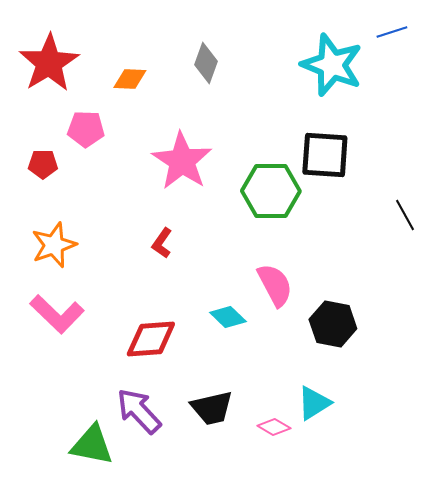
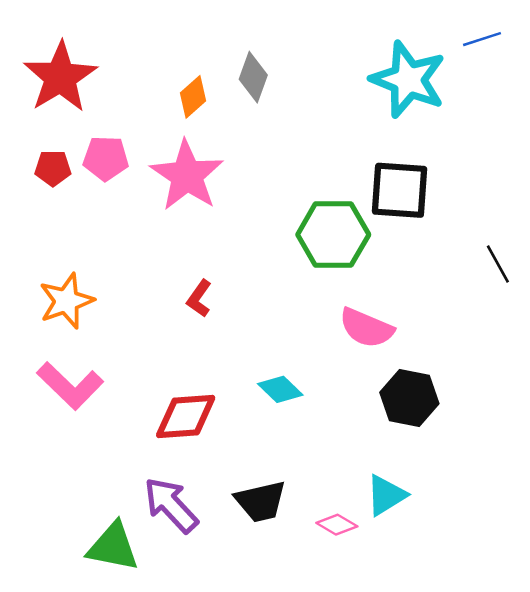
orange diamond: (130, 79) -> (193, 97), moved, turned -44
pink star: (182, 161) -> (187, 176), moved
red pentagon: (43, 164) -> (53, 168), moved
pink semicircle: (275, 285) -> (366, 328), moved, turned 141

